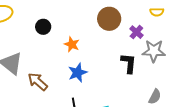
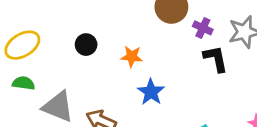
purple cross: (136, 32) -> (203, 28), moved

